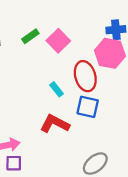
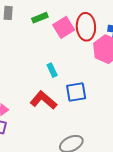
red ellipse: (85, 76) -> (86, 27), moved
blue square: (88, 107) -> (76, 92), turned -35

